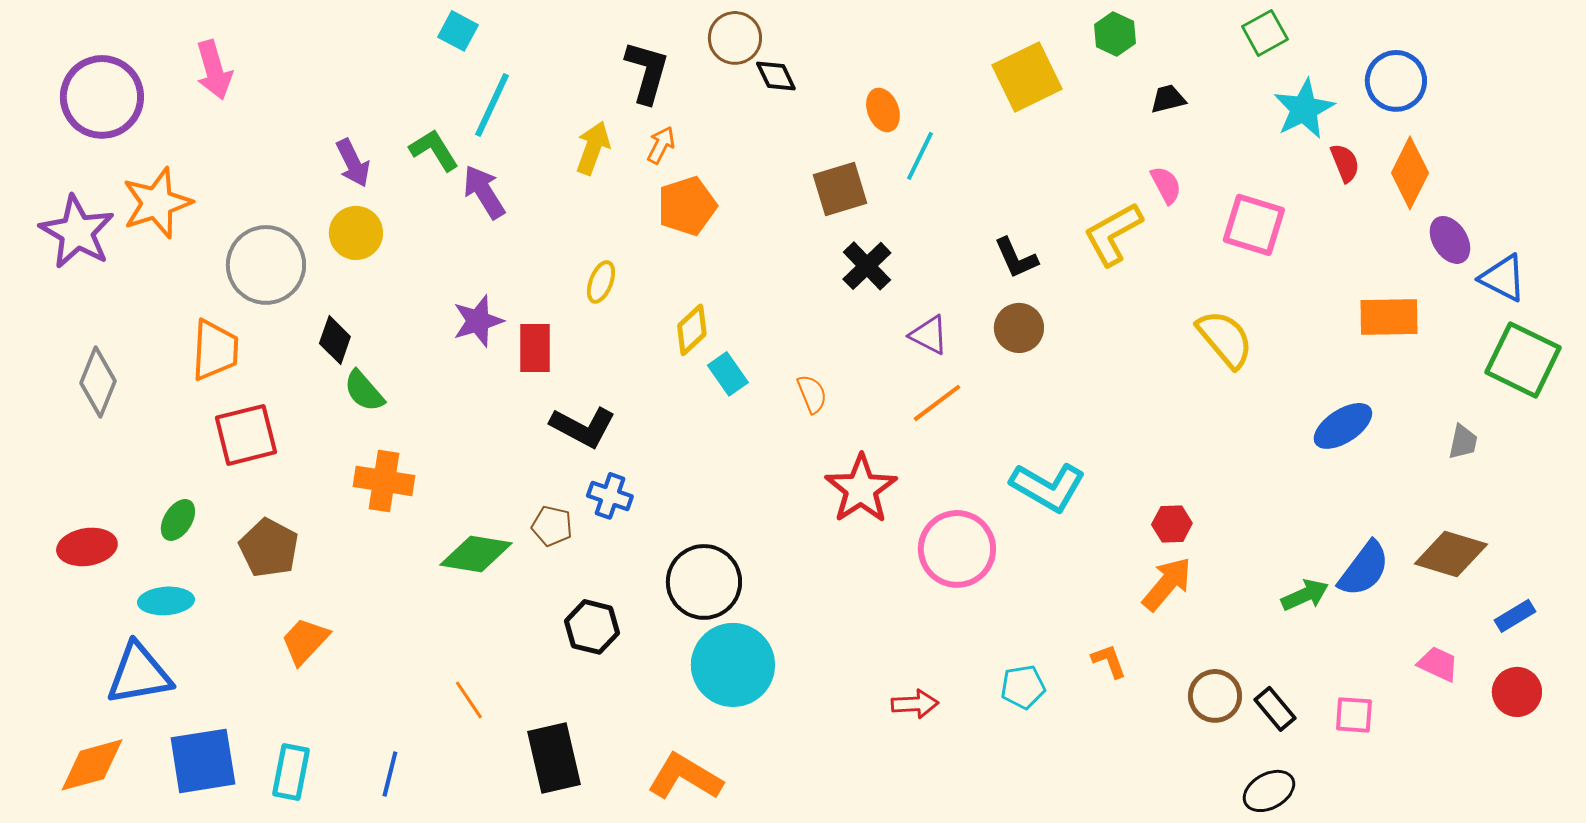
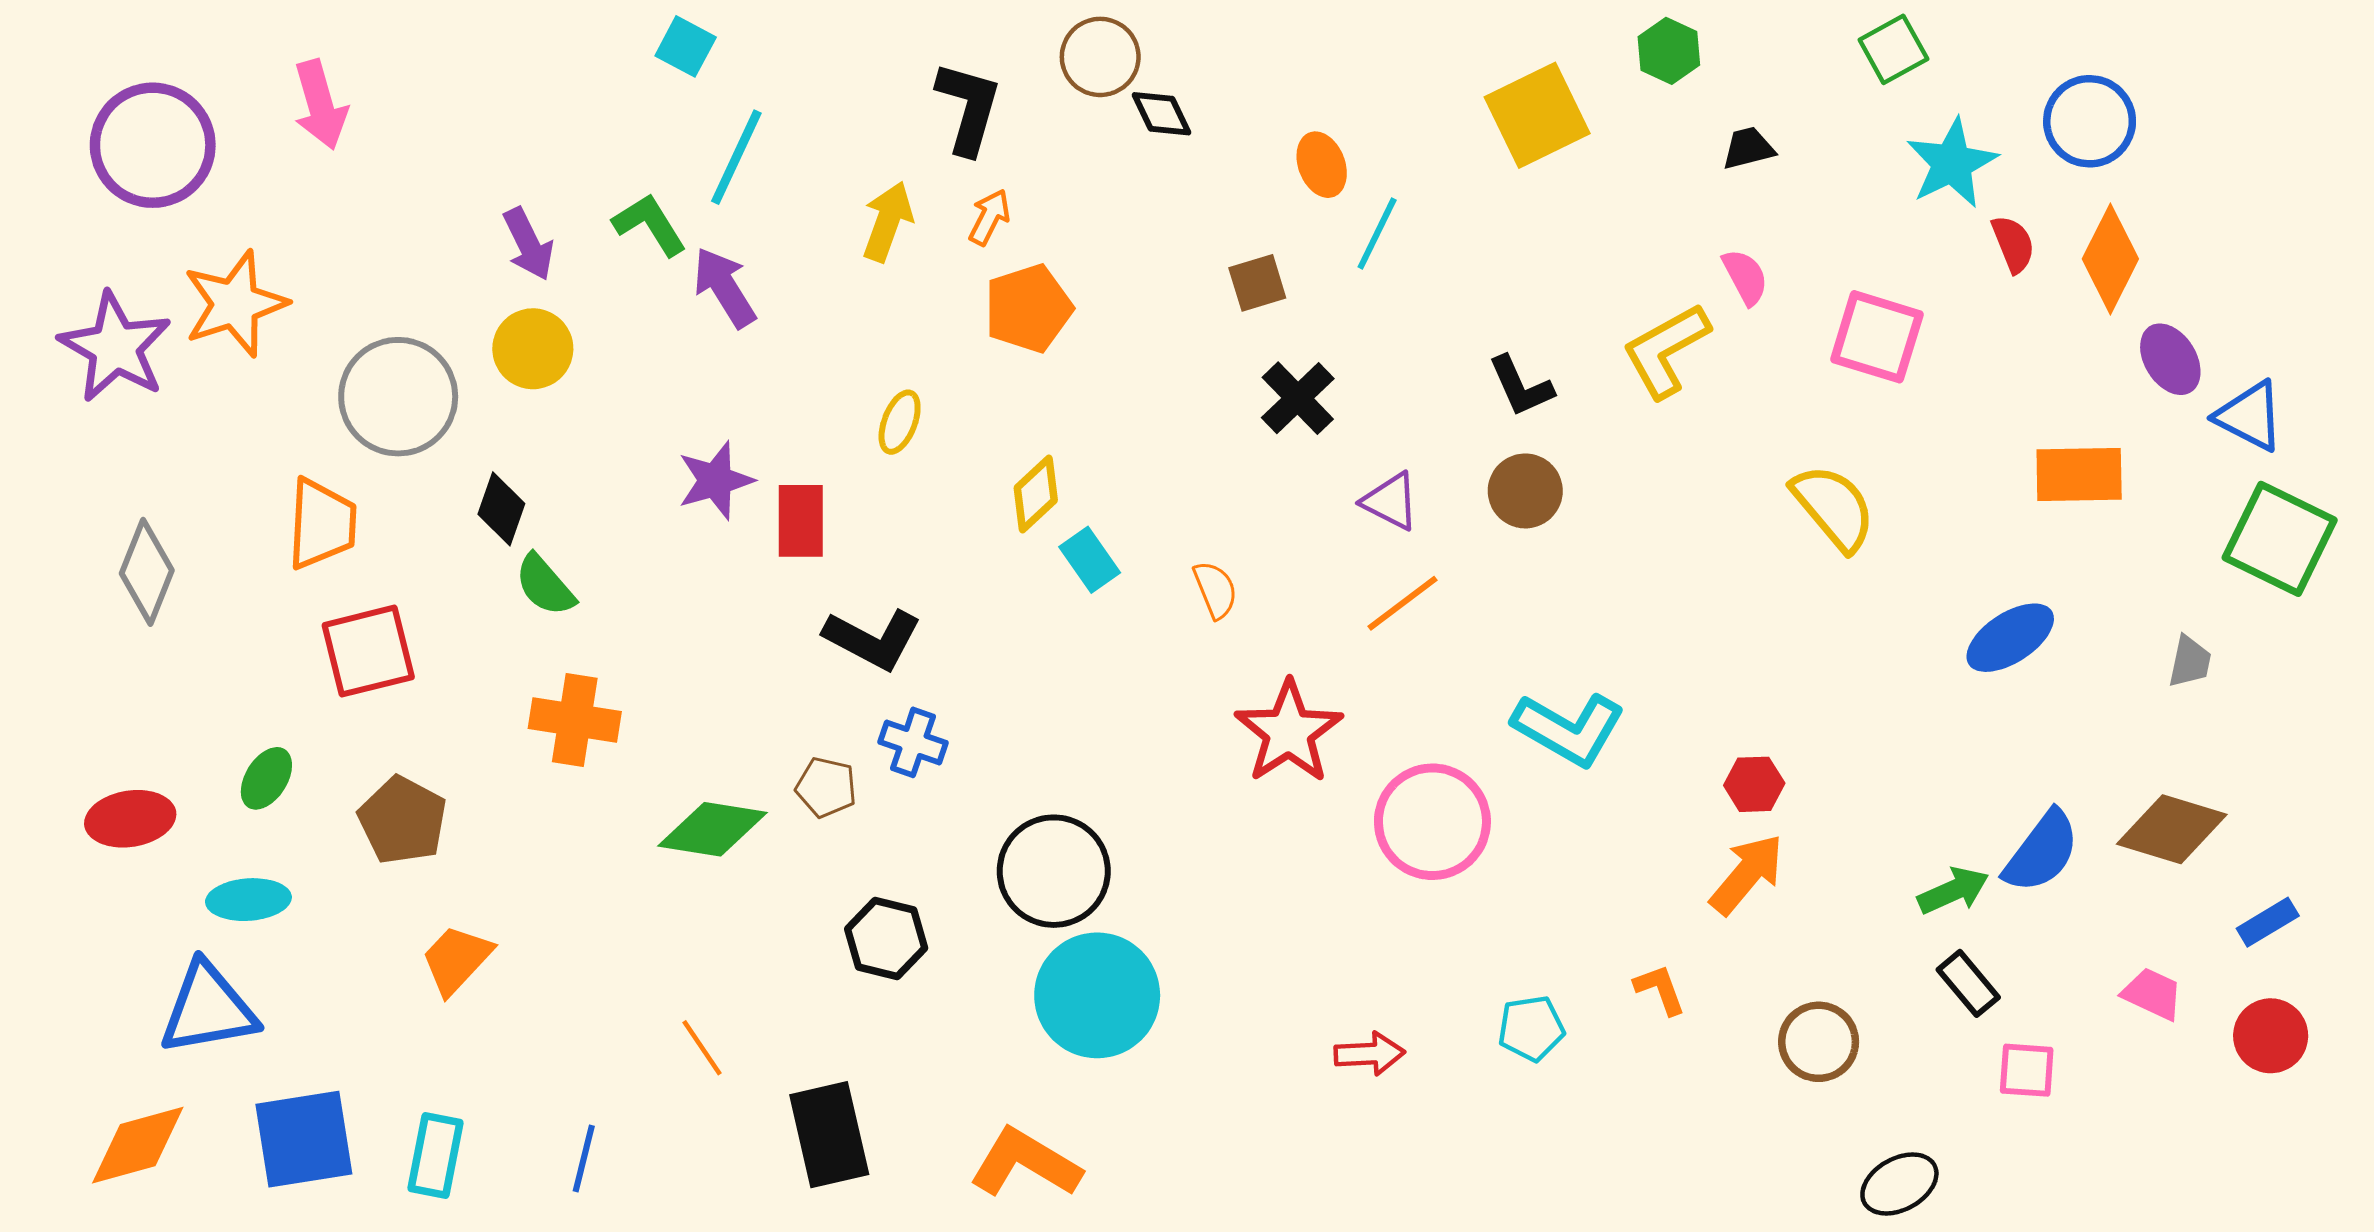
brown square: (840, 189) -> (1257, 283), size x0.7
black rectangle: (1275, 709) -> (1968, 983), moved

